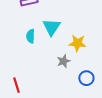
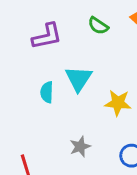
gray star: (63, 61) -> (80, 147), moved

